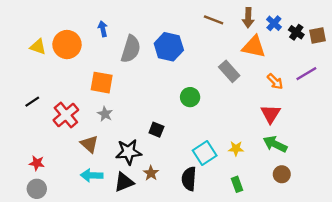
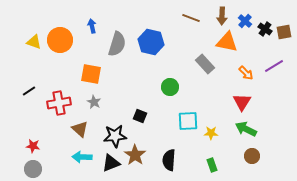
red cross: (66, 115) -> (59, 103), turned 30
cyan square: (205, 153) -> (188, 121), moved, turned 30
brown star: (151, 173) -> (135, 155), size x1.5

